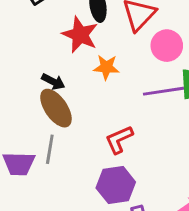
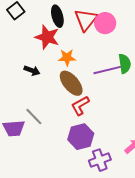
pink circle: (167, 46) -> (105, 23), moved
brown ellipse: (56, 108) -> (71, 83), moved
gray line: (50, 149) -> (34, 117), turned -48

